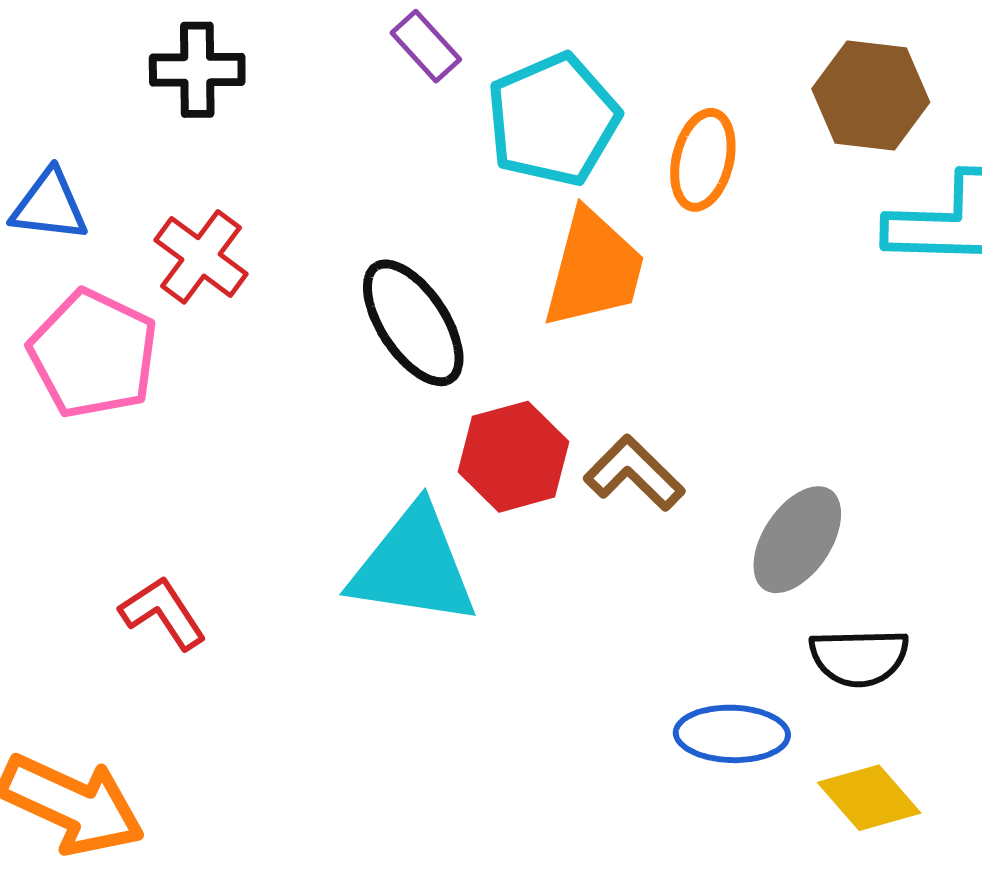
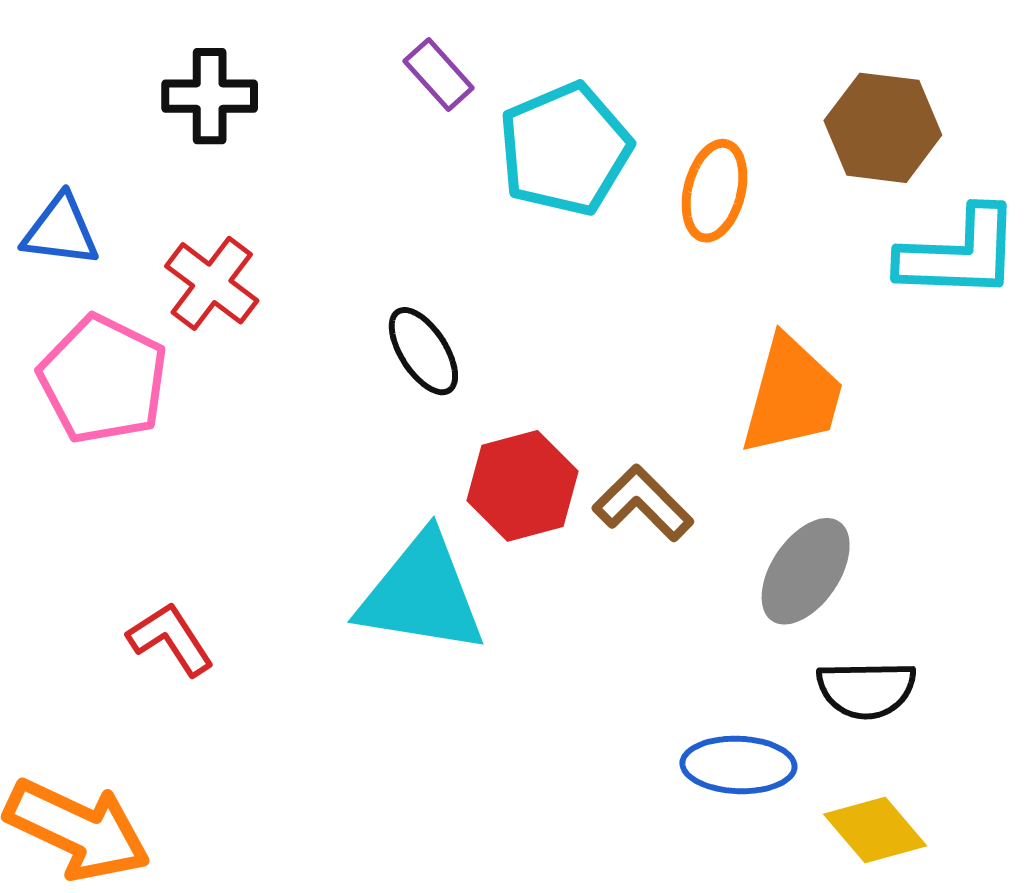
orange trapezoid: (594, 269) -> (792, 396), moved
black ellipse: (413, 323) -> (423, 351), size x0.7

